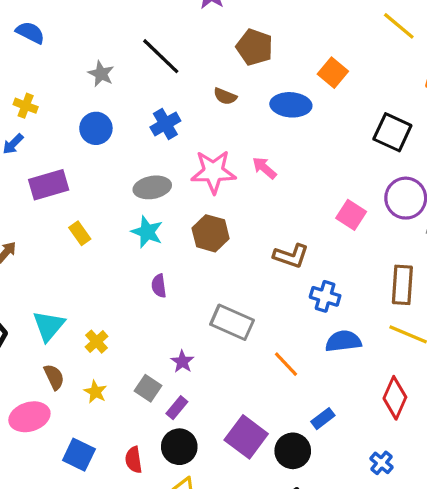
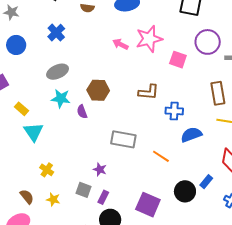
pink star: (213, 172) -> (149, 39), moved
purple semicircle: (159, 286) -> (82, 112), moved
cyan triangle: (49, 326) -> (33, 132), moved
blue rectangle: (323, 419) -> (206, 182), moved
black circle: (293, 451) -> (185, 191), moved

